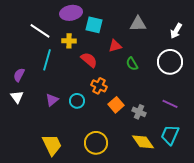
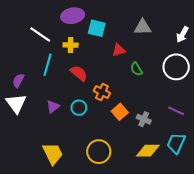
red semicircle: (89, 60) -> (79, 73), moved
white triangle: (17, 97) -> (16, 103), size x1.5
yellow diamond: (143, 142) -> (148, 151), turned -55

